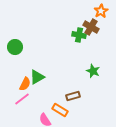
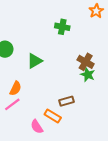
brown cross: (91, 27) -> (86, 62), moved
green cross: (79, 35) -> (62, 27), moved
green triangle: (37, 77) -> (35, 61), moved

